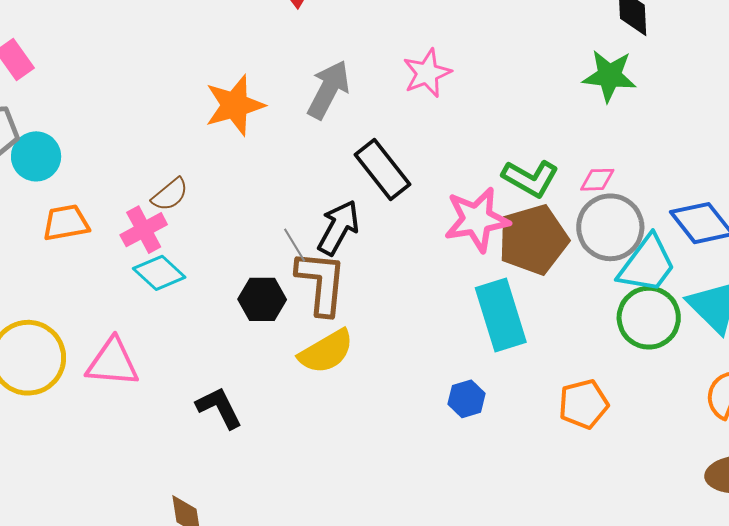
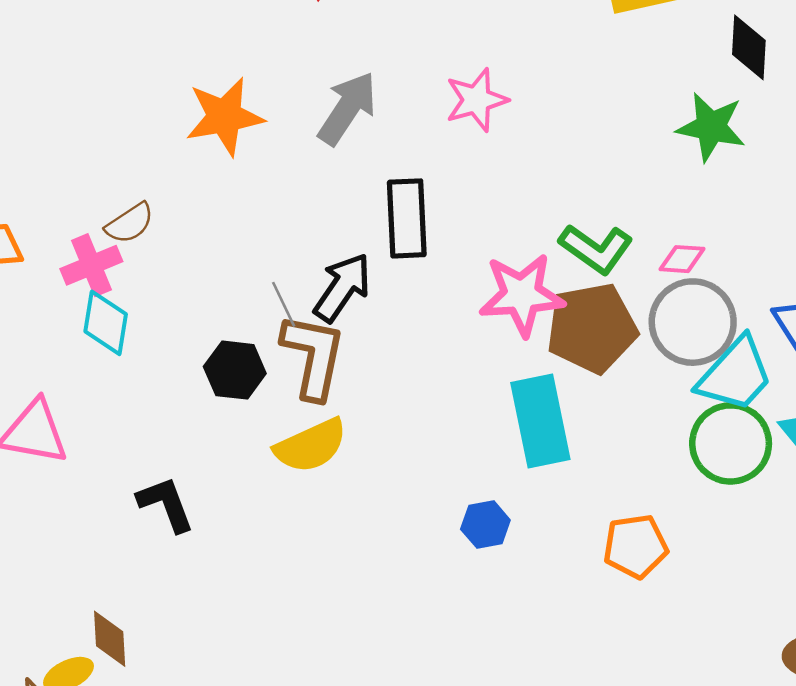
black rectangle: (383, 170) -> (407, 218), turned 30
cyan diamond: (159, 273) -> (106, 323), turned 51

